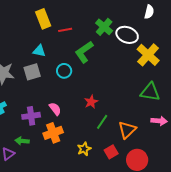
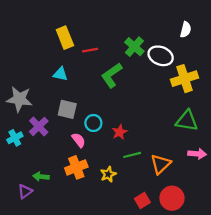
yellow cross: (148, 55) -> (185, 79), turned 30
cyan circle: (64, 71) -> (93, 123), moved
gray square: (32, 72) -> (67, 109), moved, turned 30
purple cross: (31, 116) -> (39, 126), moved, turned -36
green line: (102, 122) -> (132, 155), turned 42
yellow star: (84, 149) -> (108, 174), moved
red square: (111, 152) -> (142, 200), moved

